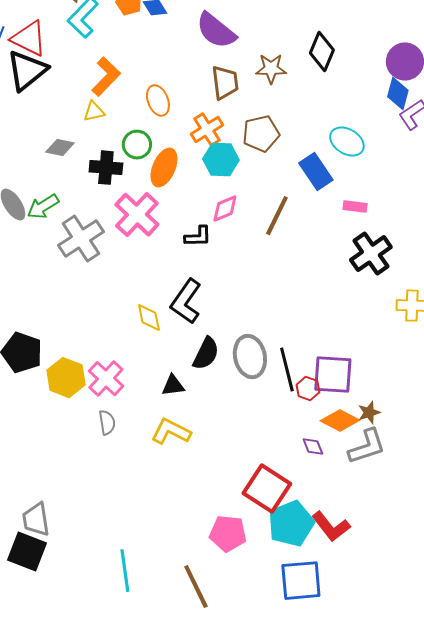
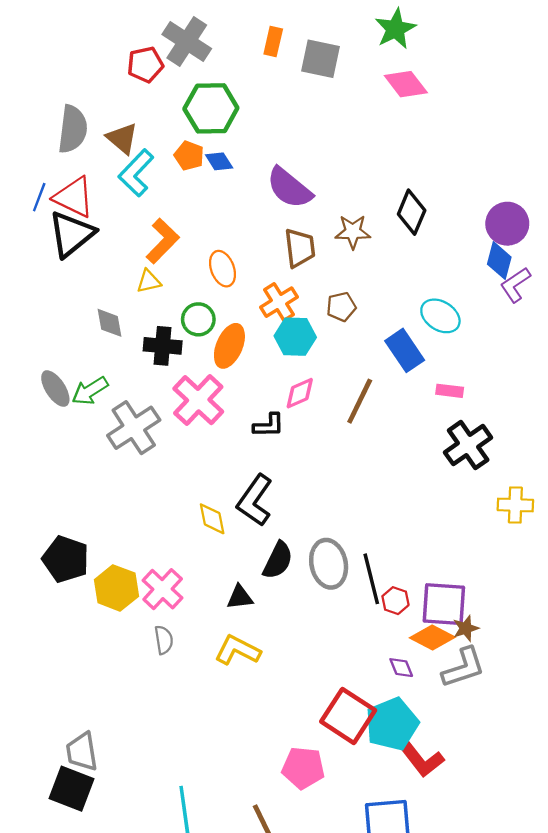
brown pentagon: (261, 134) -> (341, 307), size x0.7
gray diamond: (60, 148) -> (110, 323), turned 68
purple square: (333, 375) -> (444, 604), moved
cyan pentagon: (291, 524) -> (392, 724), moved

